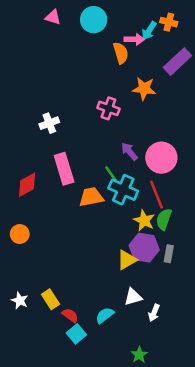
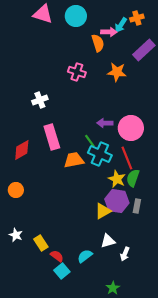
pink triangle: (53, 17) -> (43, 14), size x1.5
orange cross: (169, 22) -> (137, 18), turned -32
pink cross: (108, 108) -> (77, 72), moved
purple arrow: (129, 151) -> (105, 123), turned -49
white star: (20, 301) -> (16, 235), moved

